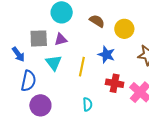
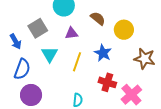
gray square: (39, 38) -> (38, 28), turned -36
purple triangle: (61, 39) -> (71, 33), moved

